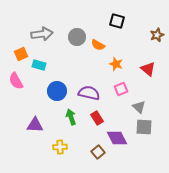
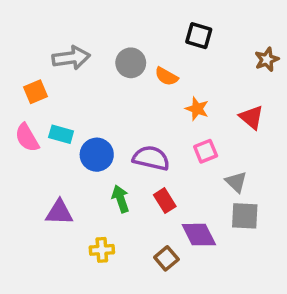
cyan rectangle: (39, 65) -> (61, 134), moved

